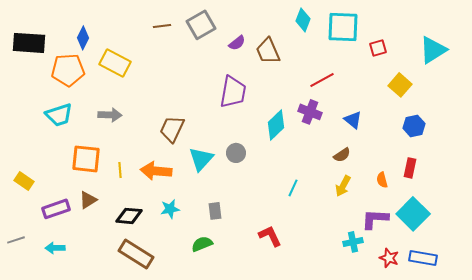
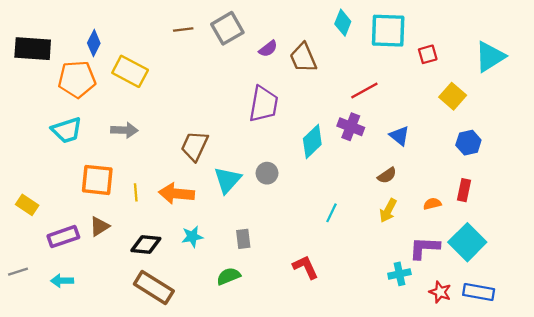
orange semicircle: (382, 180) -> (432, 204), turned 91

